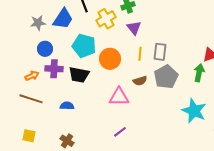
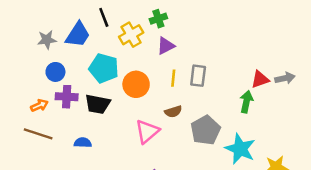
purple triangle: (134, 28) -> (166, 46), turned 42
gray pentagon: (166, 77) -> (205, 130), moved
pink triangle: (119, 97) -> (147, 131), turned -40

